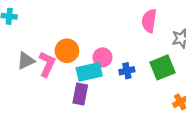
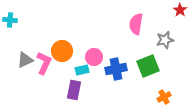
blue cross: (127, 71) -> (116, 69), size x1.5
cyan rectangle: (89, 72) -> (82, 70), size x0.6

